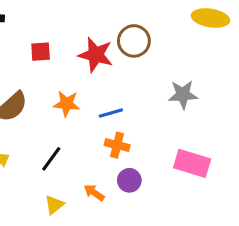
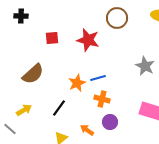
brown circle: (134, 41) -> (117, 18), moved
gray star: (183, 95) -> (145, 66), turned 30
orange star: (67, 104) -> (77, 83), moved, turned -30

